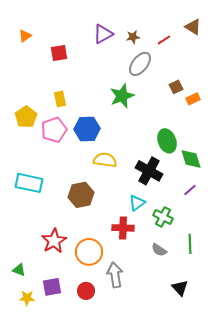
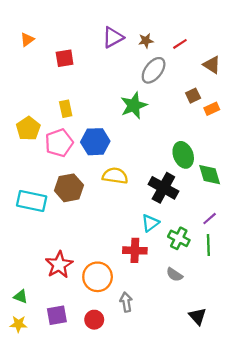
brown triangle: (193, 27) -> (212, 65), moved
purple line: (190, 190) -> (210, 219), moved
brown hexagon: (81, 195) -> (69, 188), moved
green line: (190, 244) -> (208, 245), moved
gray arrow: (115, 275) -> (126, 302), size x0.7
yellow star: (27, 298) -> (18, 324), moved

